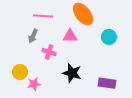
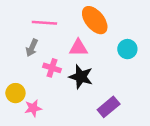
black star: (72, 73) -> (81, 77), moved
purple rectangle: (107, 83) -> (109, 107), moved, turned -48

